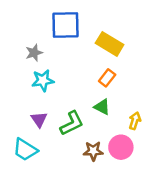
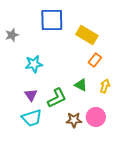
gray star: (34, 53) -> (12, 35), moved
orange rectangle: (107, 78) -> (95, 60), moved
yellow arrow: (135, 121) -> (105, 86), moved
cyan trapezoid: (25, 150) -> (32, 118), moved, turned -50

